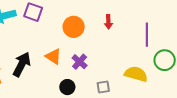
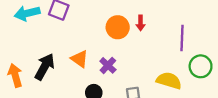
orange circle: (74, 27) -> (118, 27), moved

